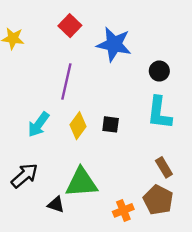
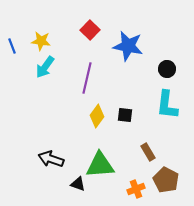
cyan arrow: (39, 124) -> (45, 67), moved
brown rectangle: (164, 167) -> (148, 152), moved
black arrow: (25, 176) -> (51, 159), turned -120

